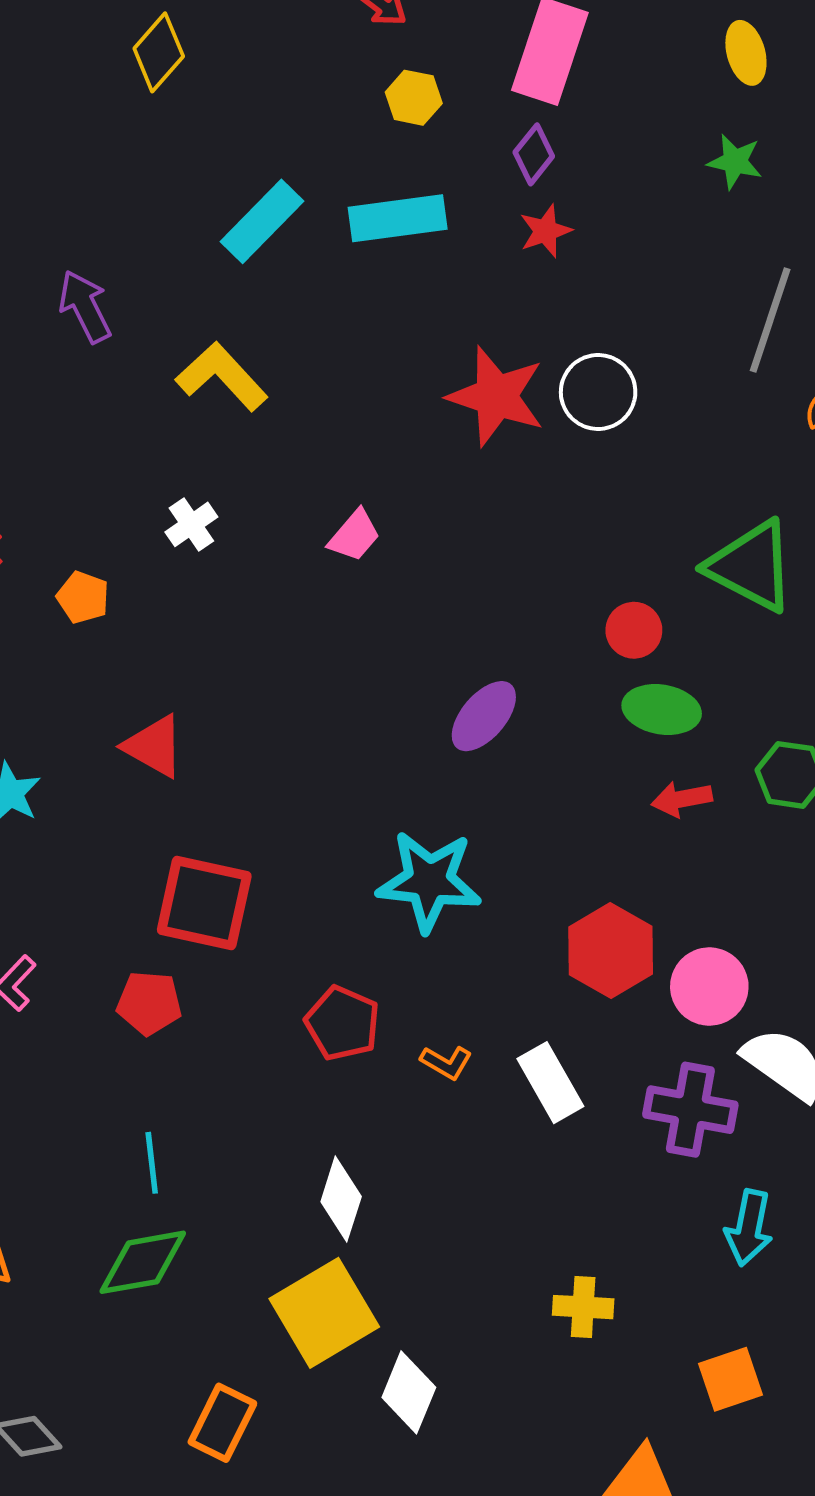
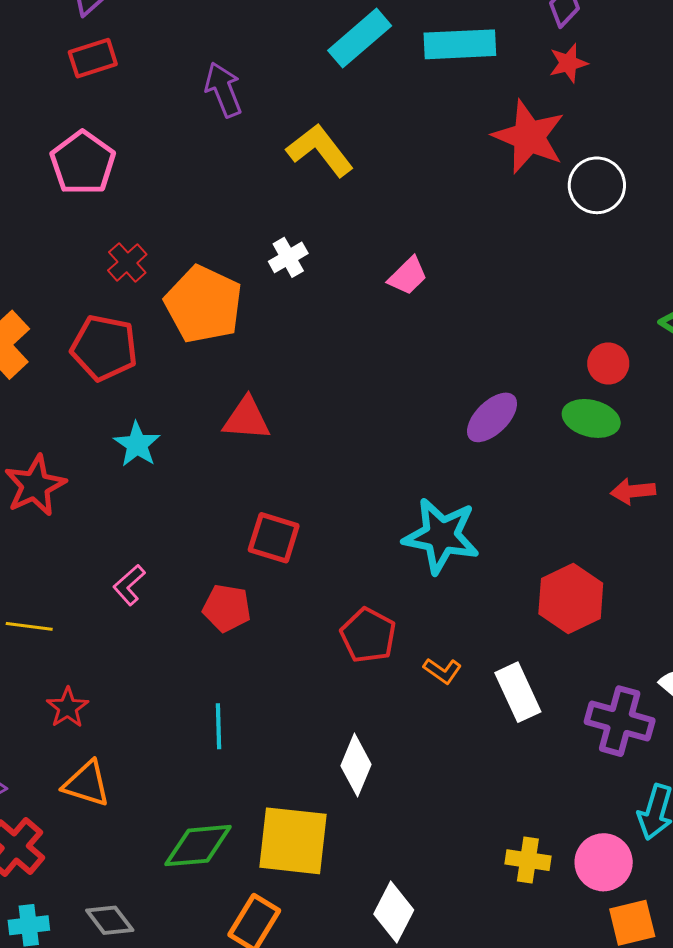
red star: (496, 396) -> (529, 137), moved
orange pentagon: (83, 597) -> (203, 304), size x2.0
green ellipse: (662, 709) -> (591, 418), moved
red triangle: (154, 746) -> (247, 419), turned -30
red square: (204, 903) -> (274, 538), size x0.7
pink circle: (709, 987) -> (604, 862), moved
green diamond: (143, 1262) -> (198, 846), moved
yellow square: (324, 1313) -> (293, 841), moved, turned 32

